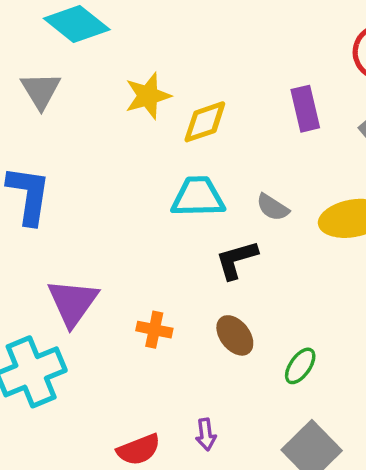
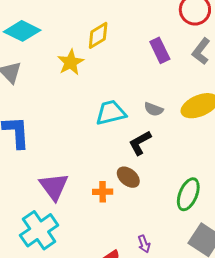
yellow diamond: (205, 122) -> (98, 35), moved
brown ellipse: (235, 335) -> (128, 177), moved
green ellipse: (300, 366) -> (188, 194), size x1.5

